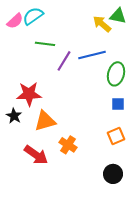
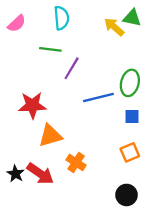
cyan semicircle: (33, 16) -> (61, 18), moved, turned 120
blue line: (92, 55) -> (98, 97), moved
black star: (14, 116) -> (16, 174), moved

